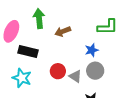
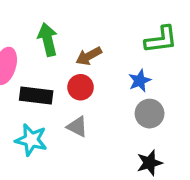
red circle: (58, 71) -> (81, 87), moved
gray triangle: (75, 76) -> (77, 127), moved

